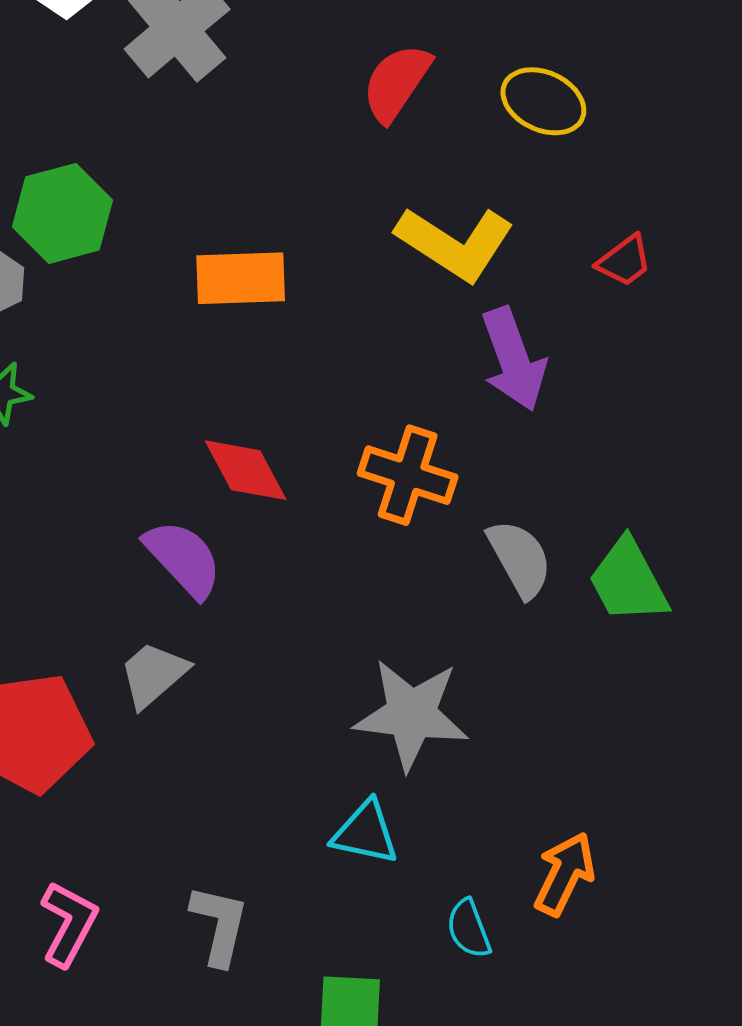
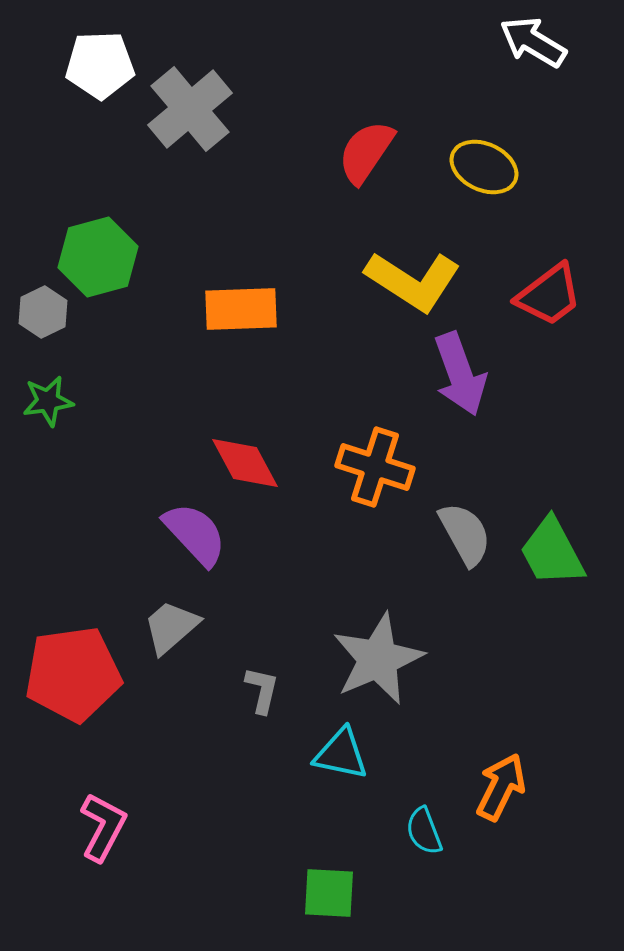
red trapezoid: (624, 261) -> (549, 295), size x1.5
gray star: (411, 714) -> (378, 659), turned -30
gray L-shape: (219, 925) -> (262, 690), moved, size x0.7

